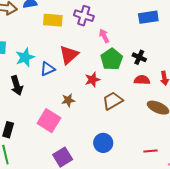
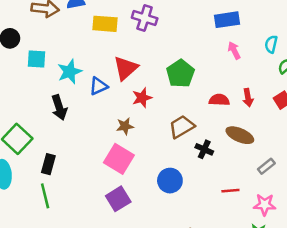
pink arrow: (104, 36) -> (234, 50), moved
black cross: (139, 57) -> (204, 149), moved
red star: (92, 80) -> (142, 98), moved
pink square: (49, 121) -> (119, 159), moved

